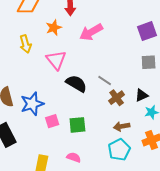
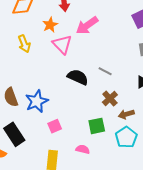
pink triangle: (56, 60) -> (62, 44), moved
brown cross: (117, 98) -> (110, 99), moved
pink square: (52, 121) -> (55, 126), moved
green square: (77, 125) -> (97, 126), moved

